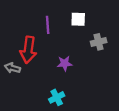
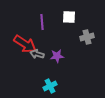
red arrow: (28, 50) -> (25, 44), turned -65
gray arrow: (12, 68) -> (37, 54), moved

